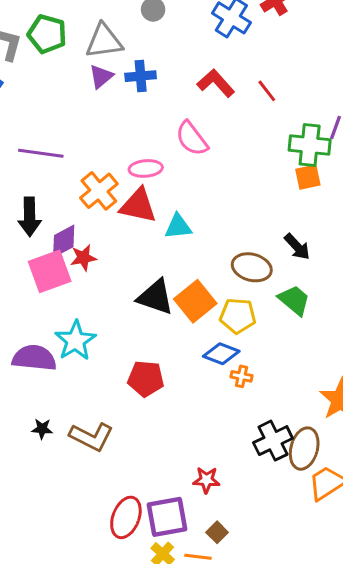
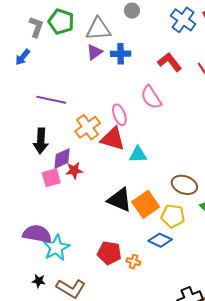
pink ellipse: (146, 168) -> (119, 115), turned 70
pink square: (50, 271) -> (51, 178), size x0.7
cyan star: (75, 341) -> (56, 248), moved
orange cross: (242, 376) -> (133, 262), moved

